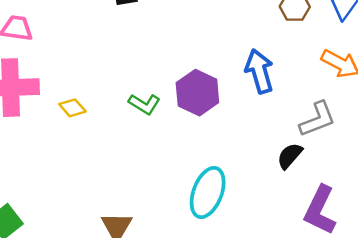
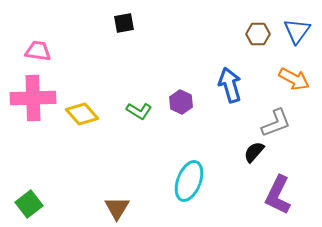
purple hexagon: (197, 93) -> (181, 102), size x0.7
yellow diamond: (72, 108) -> (82, 114), size x1.5

